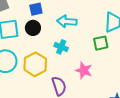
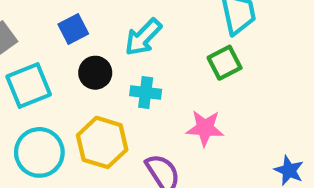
cyan arrow: (67, 21) -> (143, 37), turned -36
black circle: (33, 28) -> (95, 73), moved

